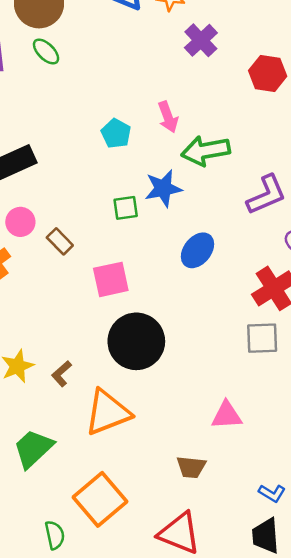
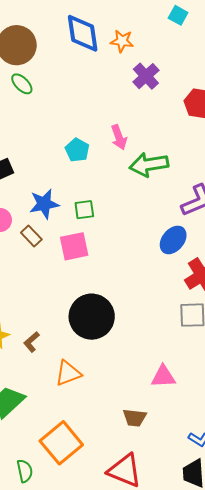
blue star: (163, 188) -> (44, 204), moved
blue ellipse: (197, 250) -> (173, 240), moved
pink square: (111, 279) -> (74, 246), moved
orange triangle: (108, 412) -> (68, 373), size x0.7

